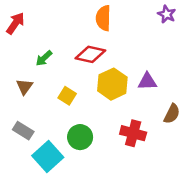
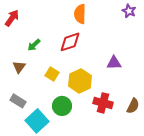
red diamond: (90, 54) -> (70, 42), turned -30
yellow hexagon: (112, 84) -> (80, 81), moved
brown semicircle: (172, 114) -> (133, 106), moved

